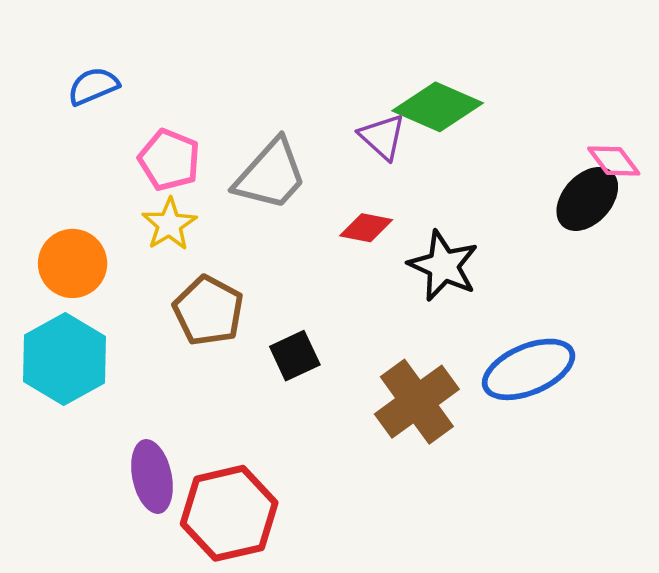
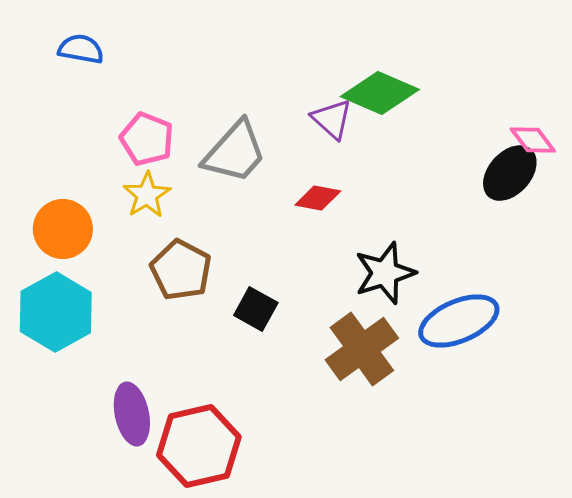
blue semicircle: (93, 86) -> (81, 49), moved, turned 33
black star: (443, 266) -> (385, 273), moved, turned 30
black square: (295, 356) -> (256, 309), turned -36

